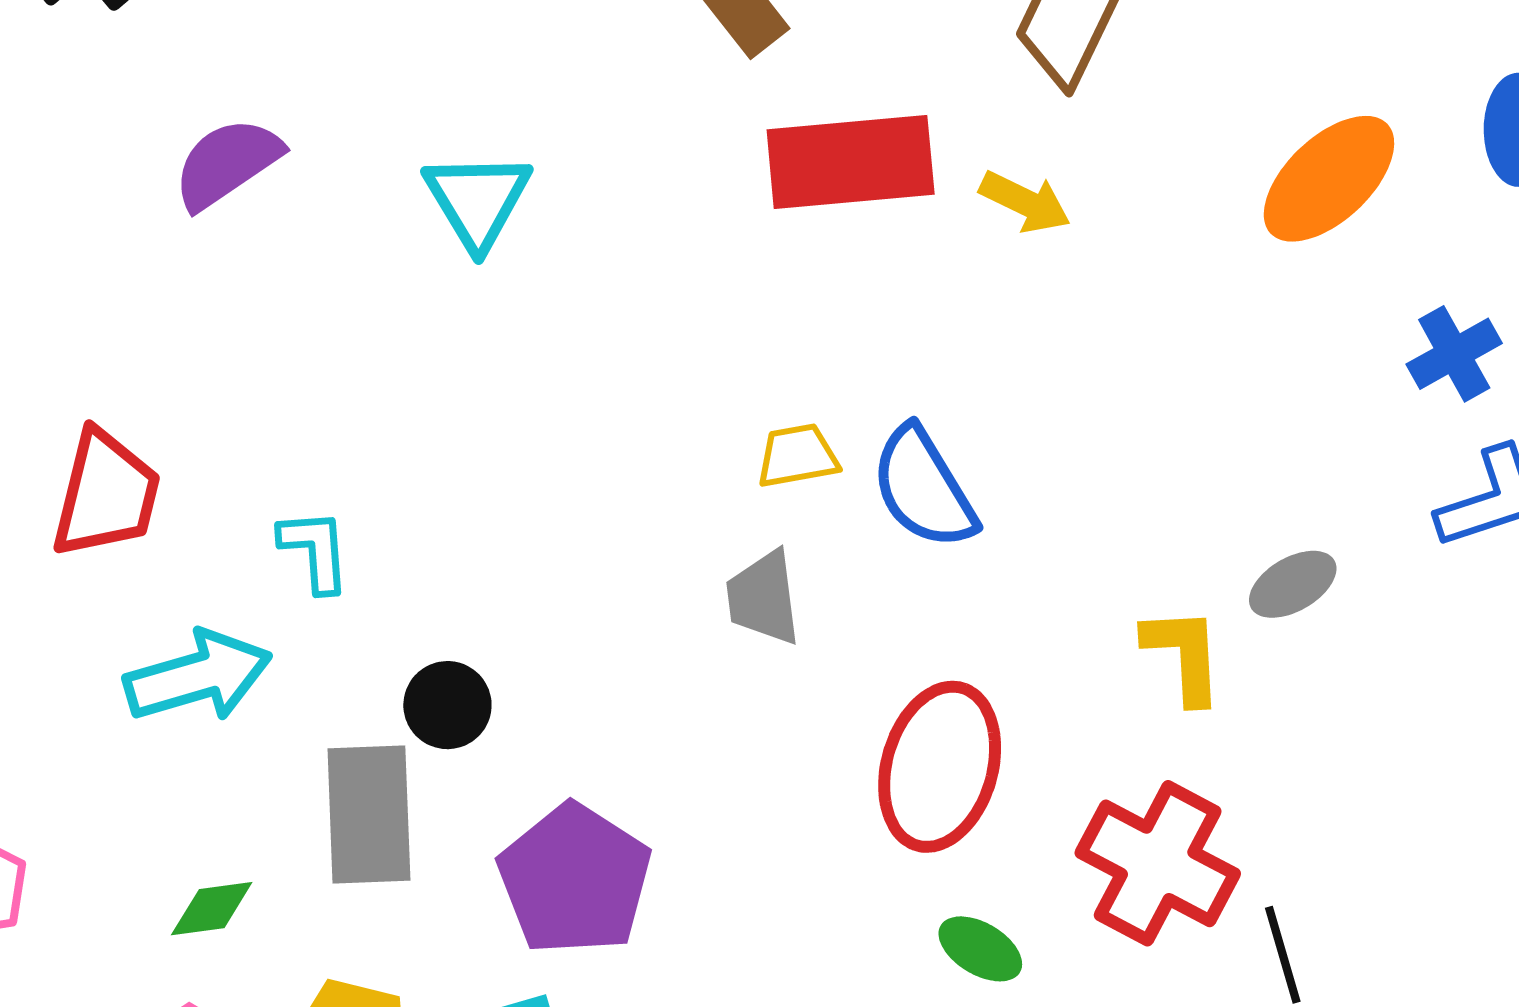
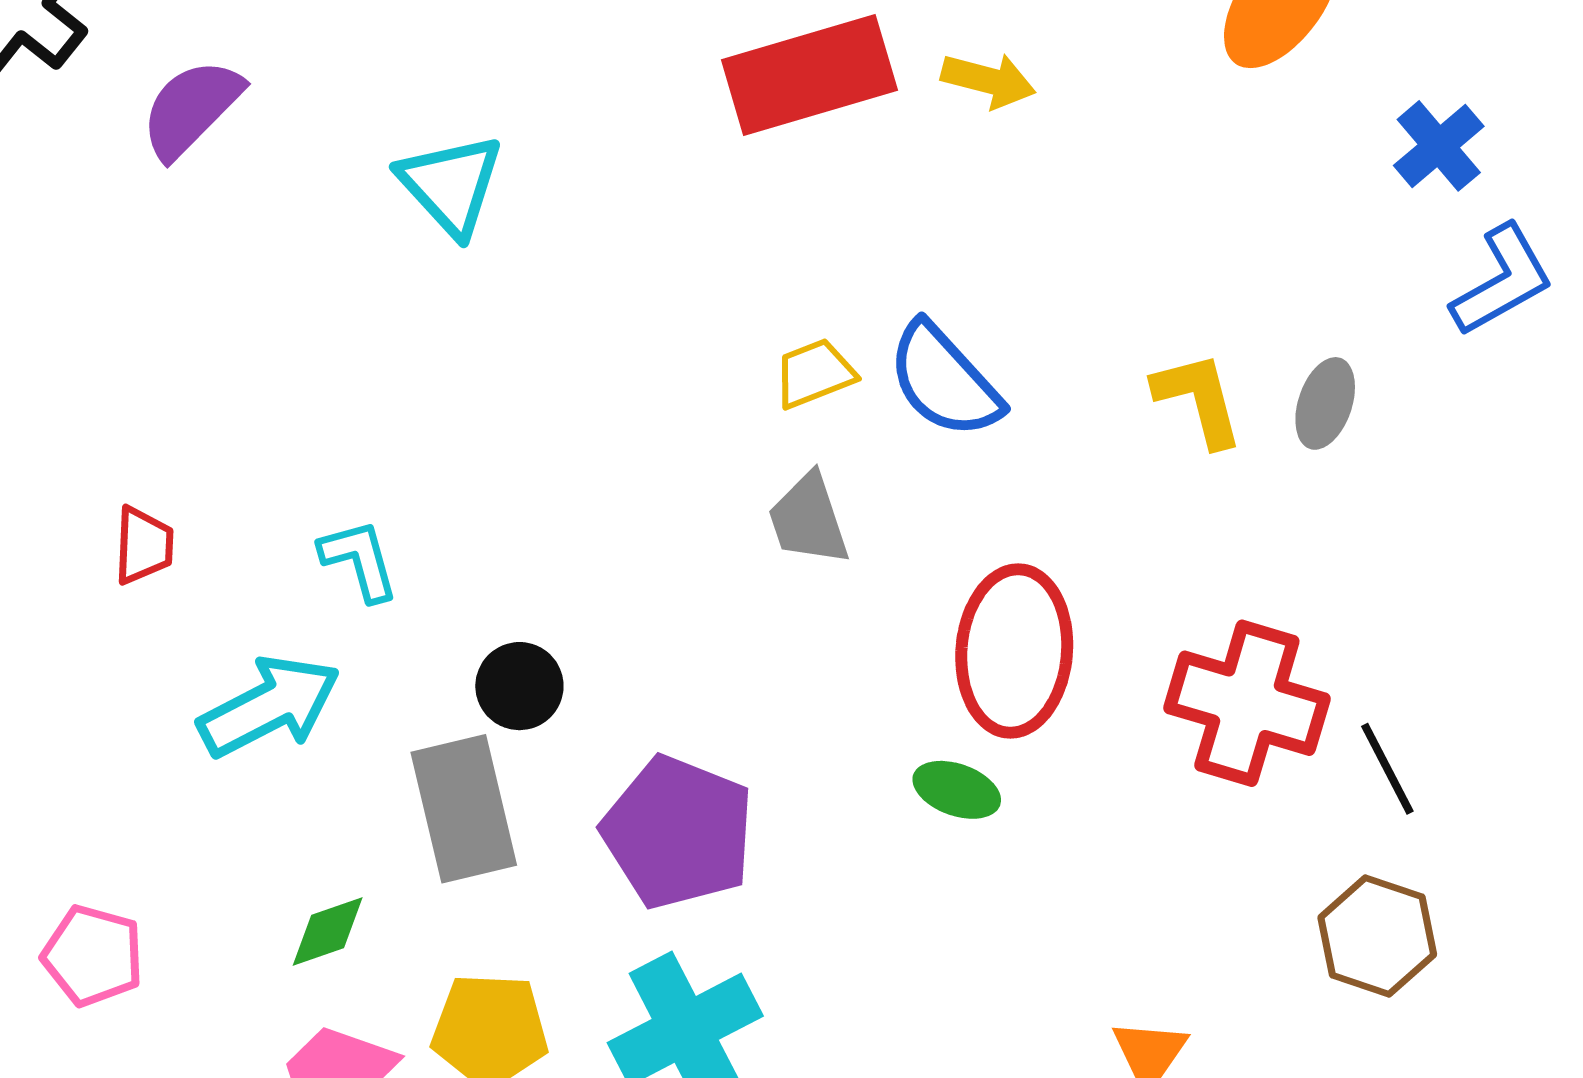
purple semicircle: (227, 163) -> (191, 109), moved
red trapezoid: (106, 494) -> (144, 545), size x0.6
gray ellipse: (1293, 584) -> (1325, 403), turned -30
yellow L-shape: (1184, 655) -> (1198, 399), moved
green ellipse: (980, 949) -> (957, 790), moved

